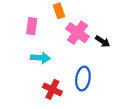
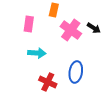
orange rectangle: (59, 11) -> (54, 10), turned 32
black arrow: (103, 41) -> (94, 28), moved

